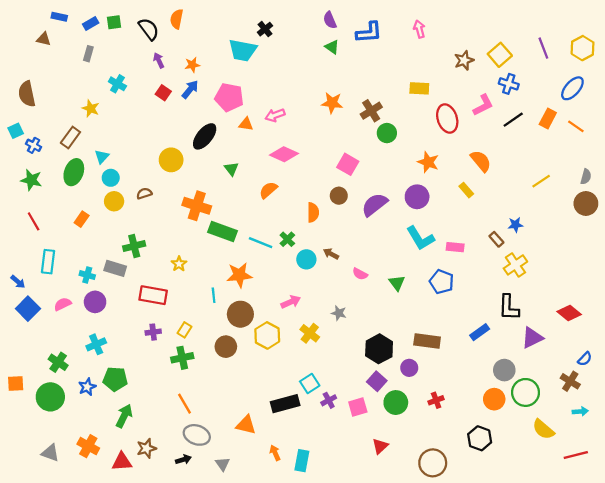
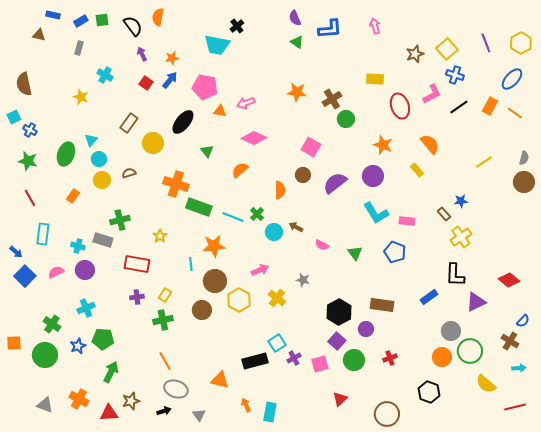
brown rectangle: (70, 138) -> (129, 123), moved

